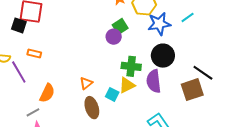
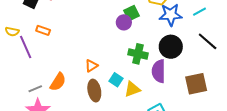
black line: (203, 73) -> (208, 41), moved
yellow triangle: (127, 85) -> (132, 89), moved
orange semicircle: (47, 93) -> (58, 82), moved

